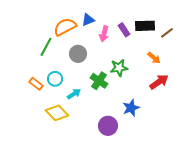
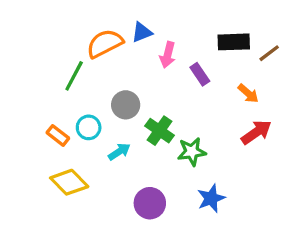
purple rectangle: (124, 30) -> (200, 74), moved
gray circle: (78, 54) -> (126, 105), moved
green star: (119, 68) -> (192, 152), moved
blue star: (131, 108) -> (211, 198), moved
yellow diamond: (57, 113) -> (69, 182), moved
purple circle: (108, 126) -> (150, 203), moved

